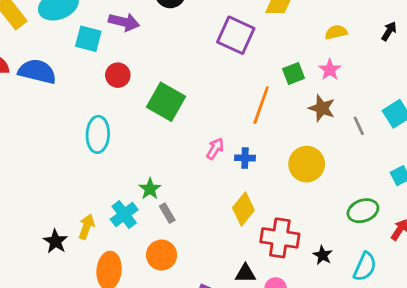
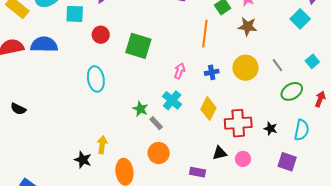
gray line: (359, 126) -> (277, 65), moved
blue cross: (245, 158) -> (212, 72), moved
cyan cross: (124, 214) -> (172, 100), moved

